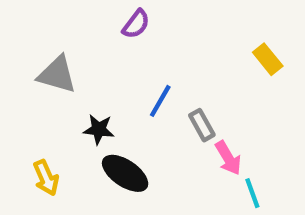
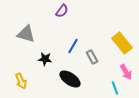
yellow rectangle: (268, 59) -> (122, 43), moved, size x1.5
pink arrow: (228, 158) -> (126, 72), moved
black ellipse: (125, 173) -> (70, 79), moved

